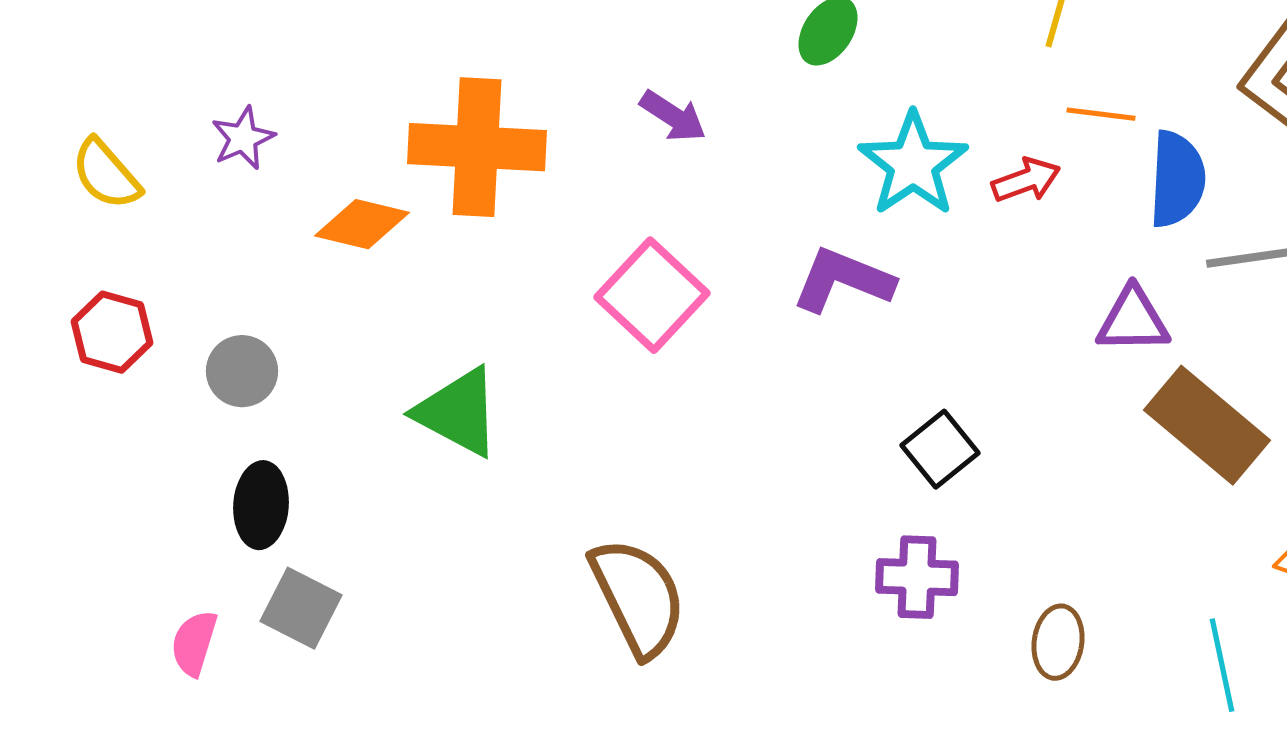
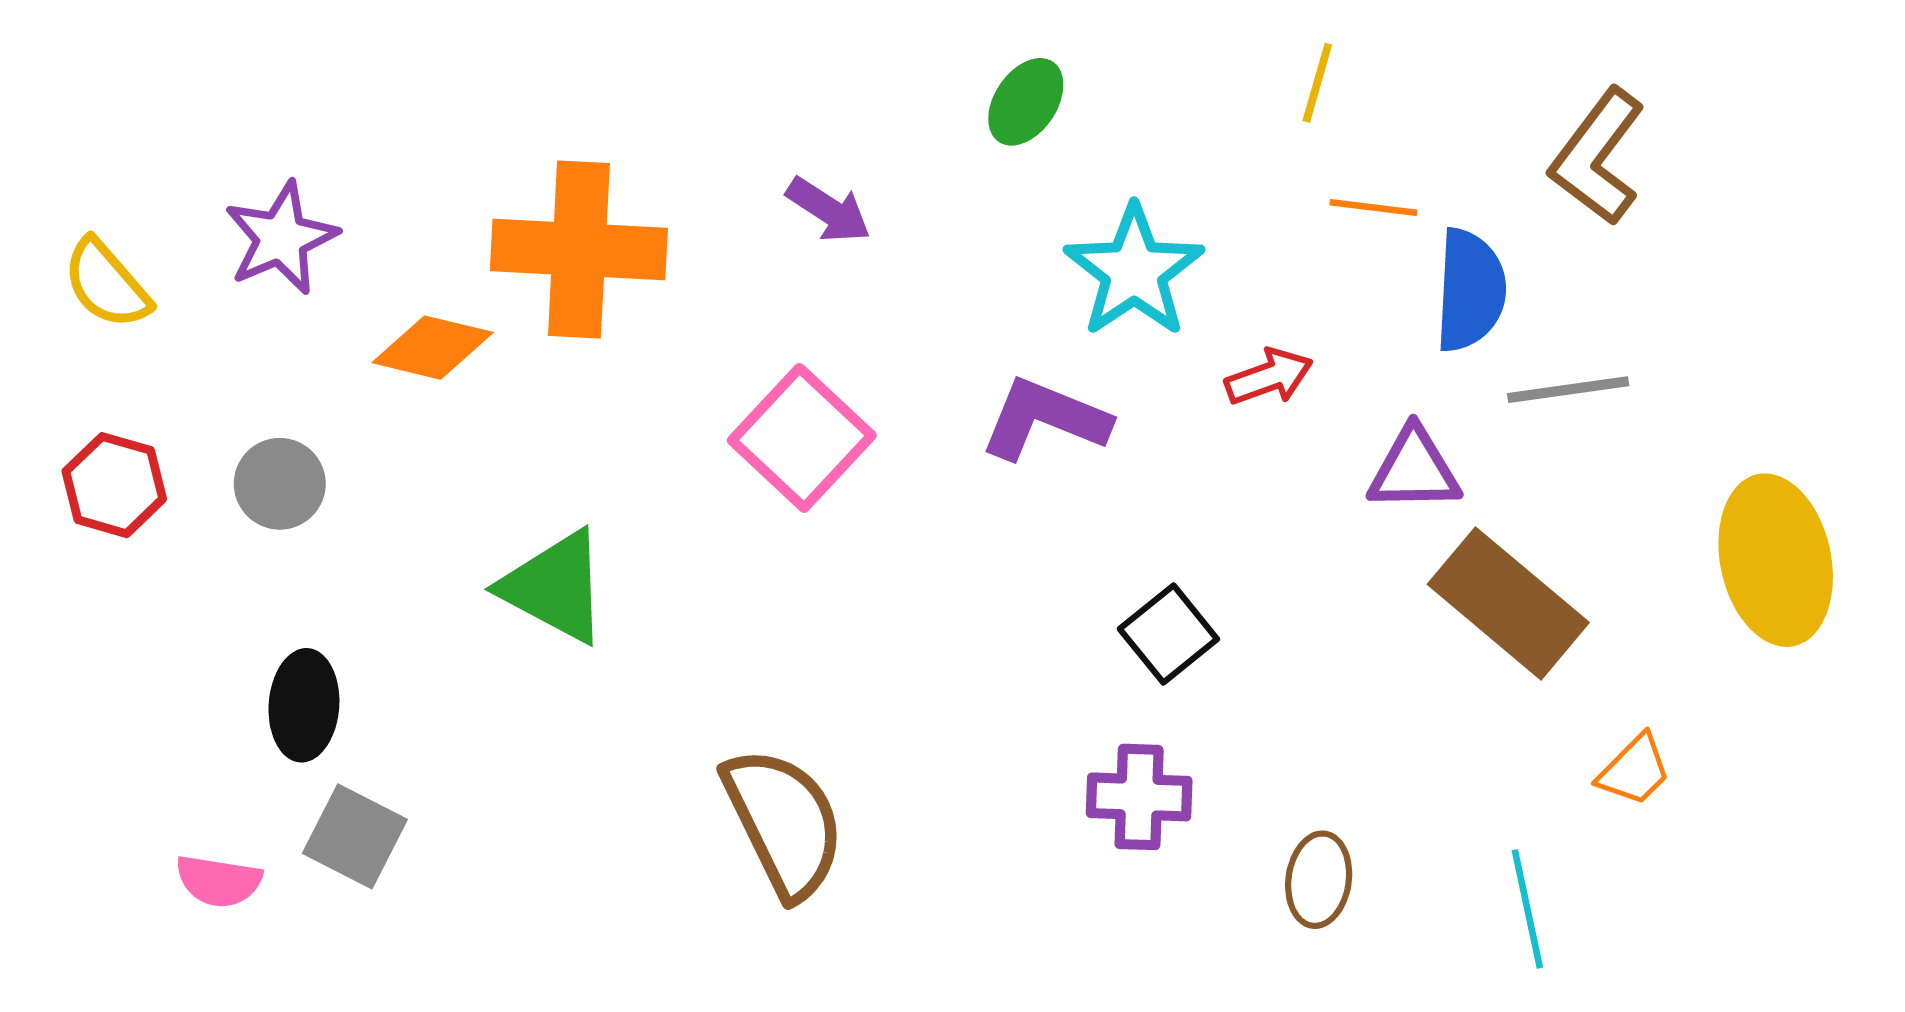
purple star: (243, 138) -> (281, 238), size x1.4
red arrow: (1026, 180) -> (1269, 377), moved
gray circle: (242, 371) -> (280, 484), moved
pink semicircle: (194, 643) -> (219, 881), turned -98

